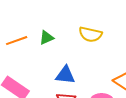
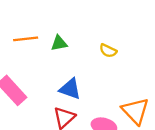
yellow semicircle: (90, 34) -> (108, 51), size x0.7

